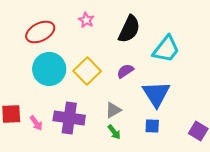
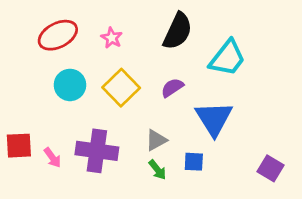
pink star: (86, 20) -> (112, 38), moved
cyan circle: (49, 69) -> (70, 85), size x0.7
blue square: (152, 126) -> (194, 162), moved

